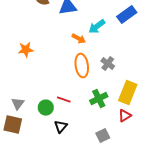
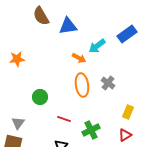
orange star: (26, 50) -> (17, 59), moved
yellow rectangle: (128, 93) -> (128, 112), size x0.6
green cross: (99, 99) -> (91, 130), moved
green circle: (46, 108) -> (40, 97), moved

